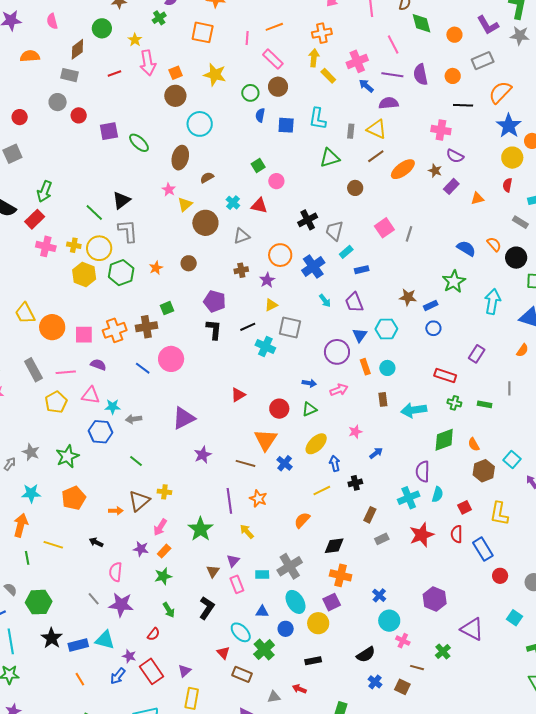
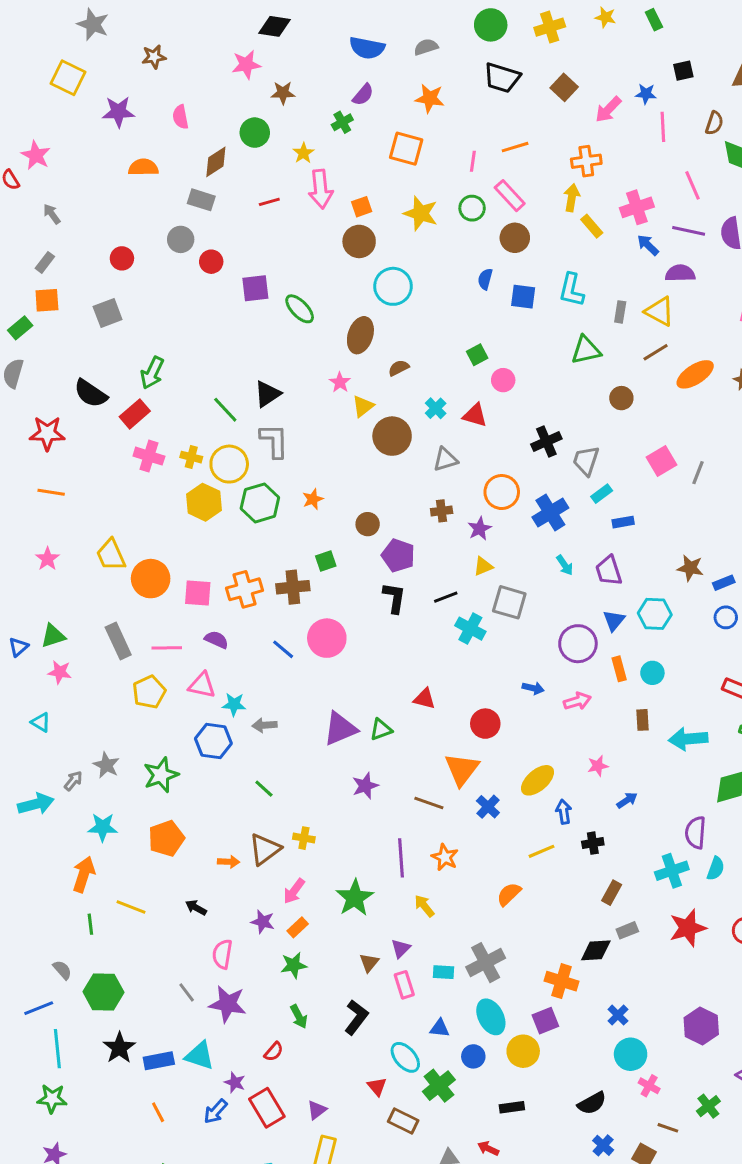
green circle: (250, 93) -> (472, 208), moved
brown circle: (189, 263) -> (368, 524), moved
red triangle: (238, 395) -> (424, 699), turned 42
green triangle: (309, 409) -> (381, 730), moved
black diamond: (334, 546) -> (596, 950), moved

